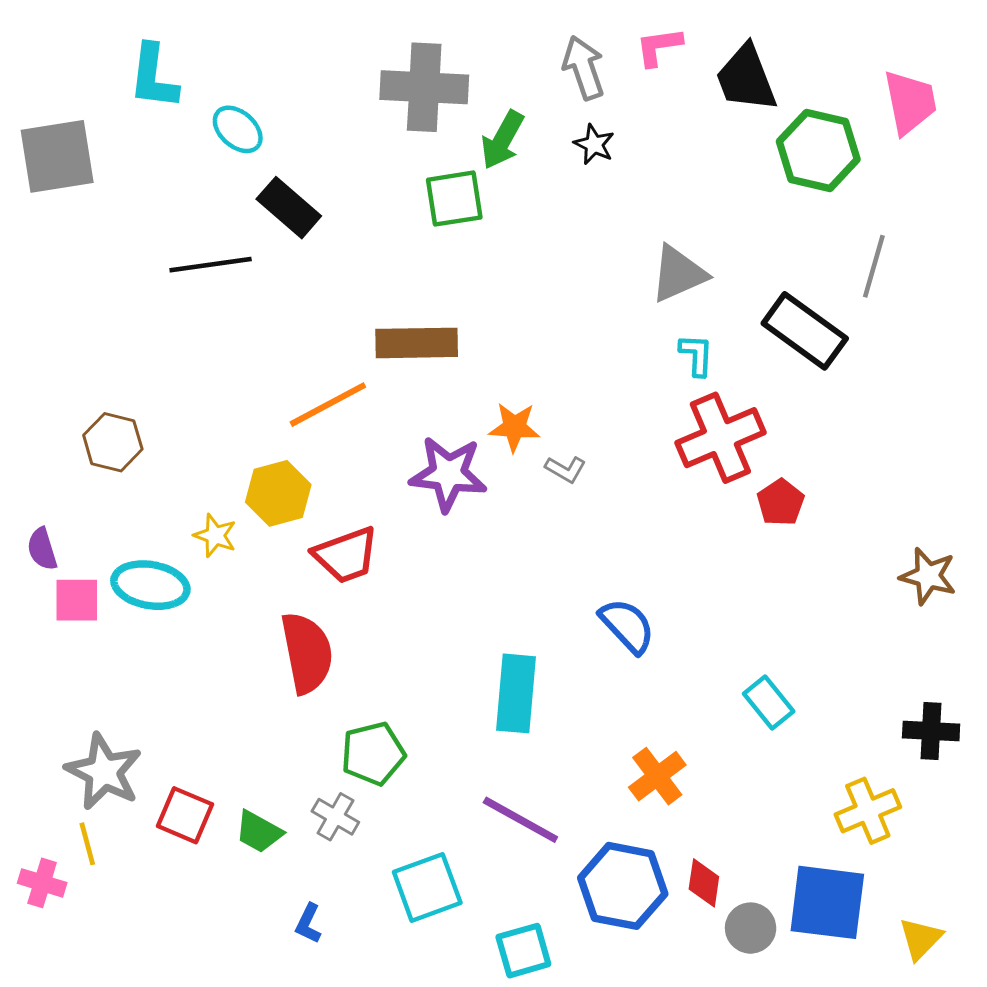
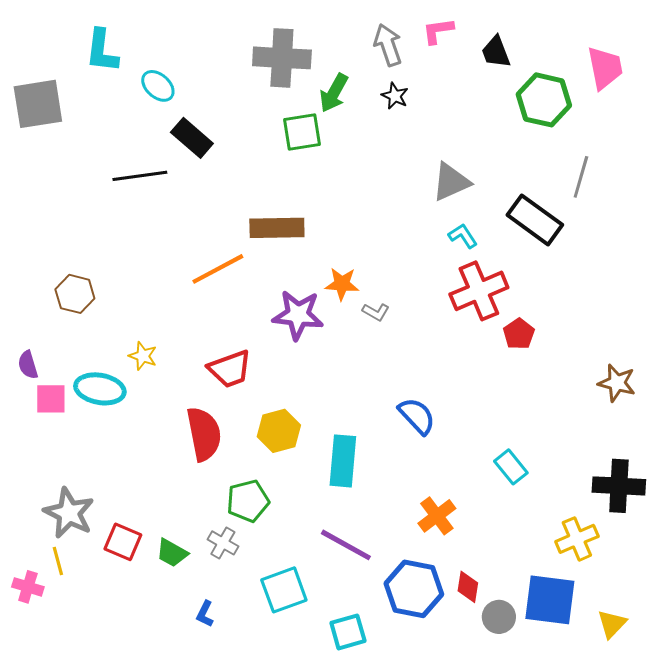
black trapezoid: (746, 78) -> (496, 52), size x0.7
cyan L-shape: (696, 355) -> (463, 236), turned -36
yellow hexagon: (278, 493) -> (279, 431), moved
black cross: (931, 731) -> (619, 486), size x1.4

